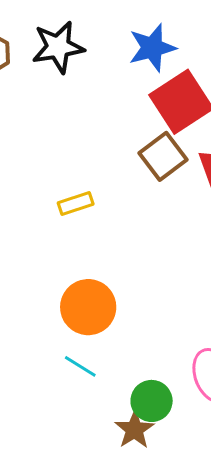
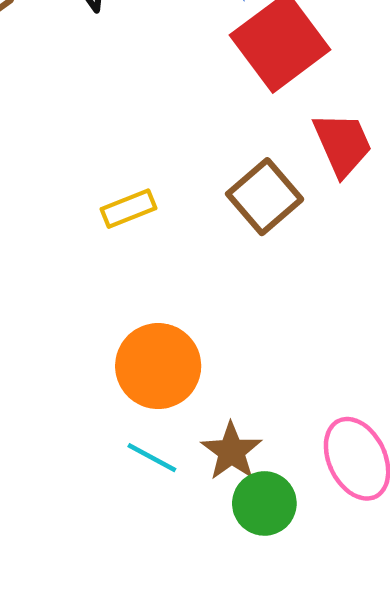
brown square: (163, 156) -> (265, 197), moved
brown star: (135, 430) -> (231, 451), moved

